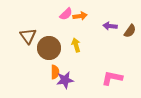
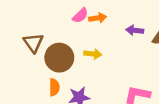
yellow arrow: (76, 45) -> (93, 54), turned 112
orange semicircle: (55, 72) -> (54, 87), moved

